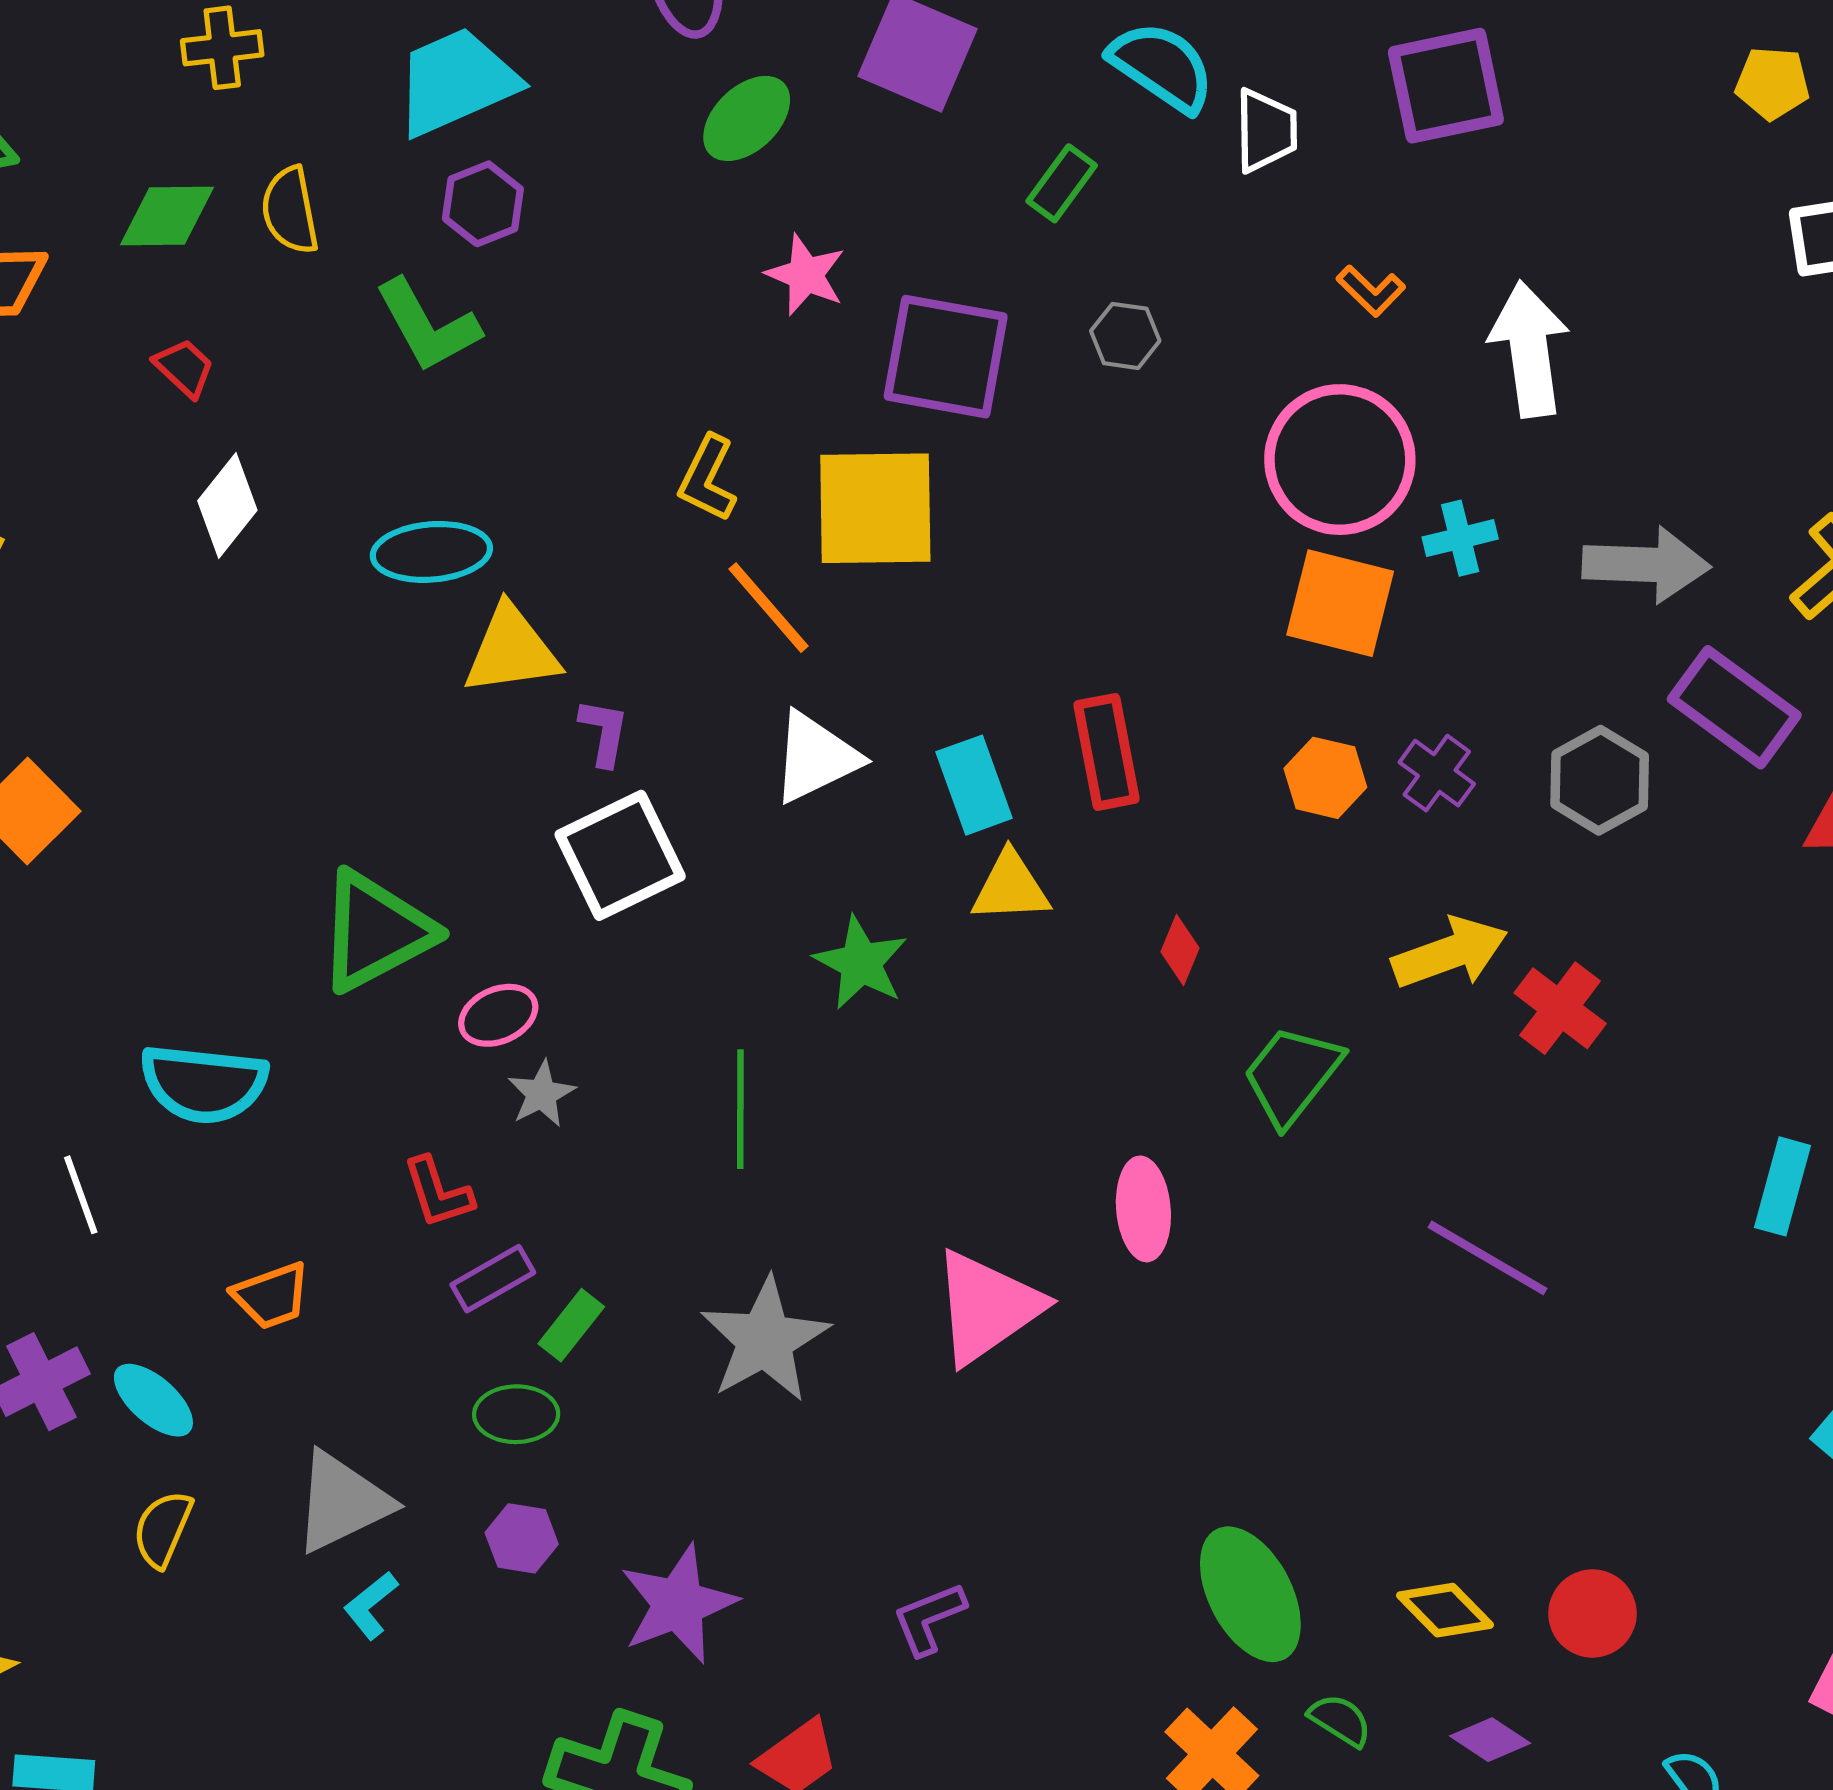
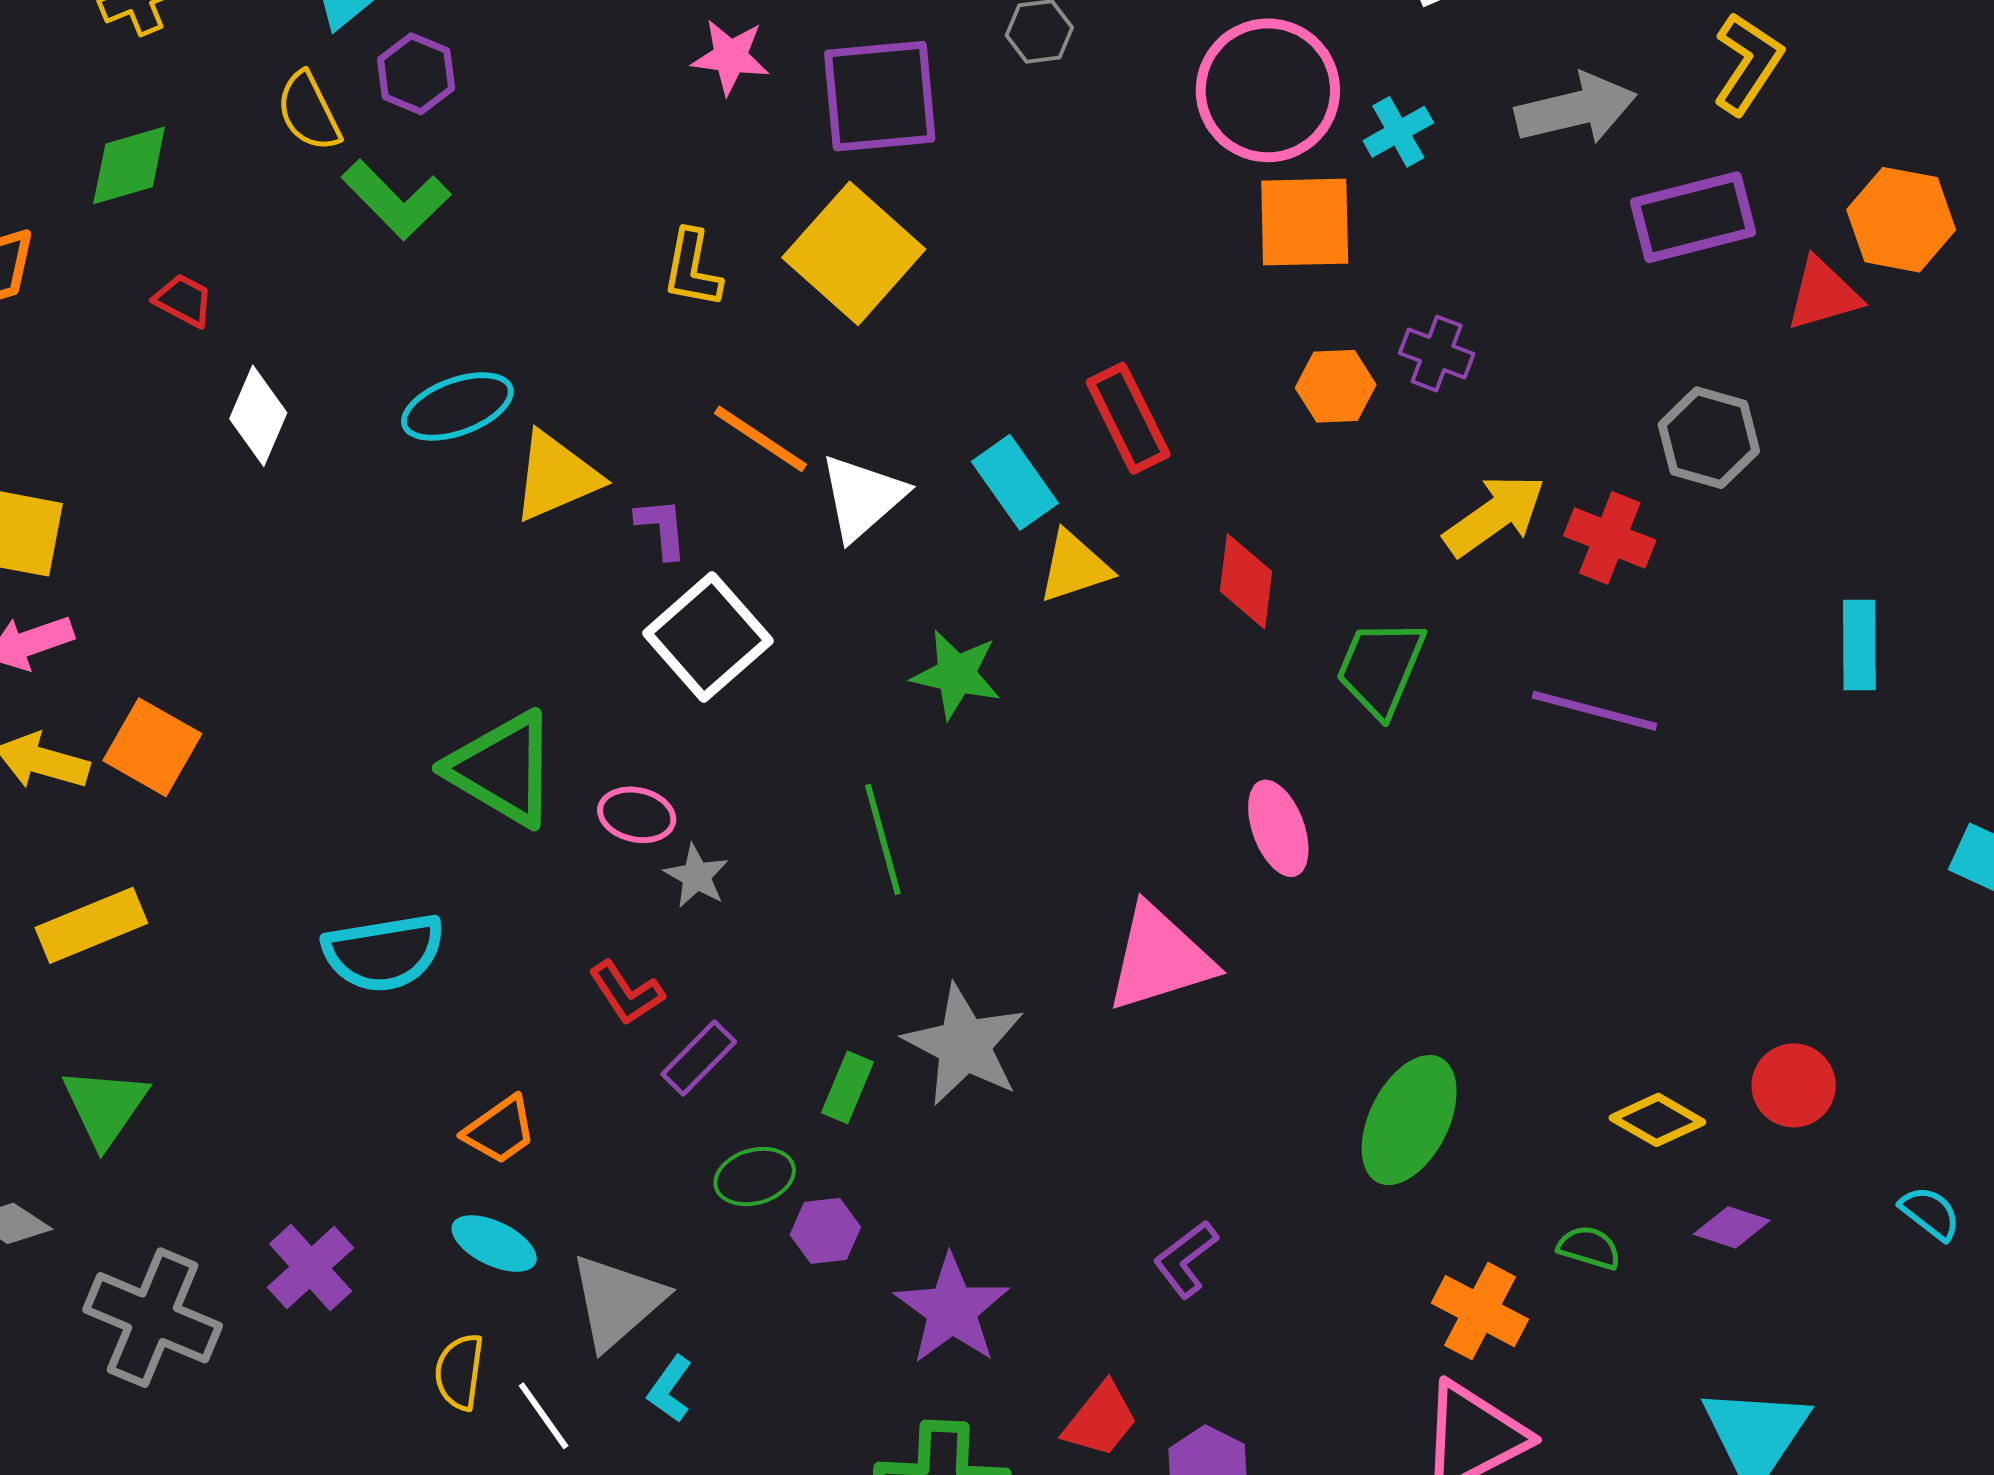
yellow semicircle: (290, 210) -> (309, 112), moved
yellow square: (875, 508) -> (854, 253), turned -32
orange line: (768, 608) -> (761, 439), moved
purple rectangle: (1734, 707) -> (1693, 217), turned -35
gray hexagon: (1600, 780) -> (1709, 438), moved
green triangle: (375, 931) -> (502, 769), turned -46
red diamond: (1180, 950) -> (1246, 581), size x1.5
pink ellipse: (498, 1015) -> (637, 815), turned 52
white line: (81, 1195) -> (544, 1416), moved
purple line: (1488, 1258) -> (1594, 711), moved
pink triangle: (987, 1307) -> (1160, 958), turned 33
green rectangle: (571, 1325) -> (847, 1087), moved
cyan ellipse: (153, 1400) -> (494, 1244), moved
purple hexagon: (522, 1538) -> (825, 1231), moved
green ellipse: (1250, 1594) -> (1409, 1120), moved, turned 70

